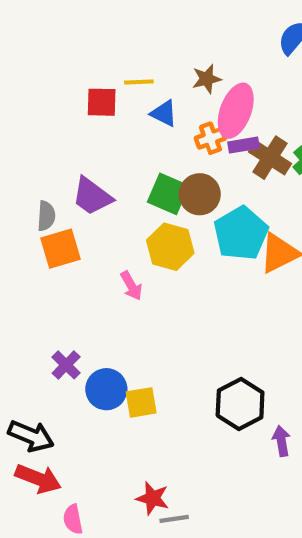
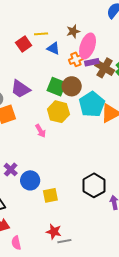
red square: (102, 102) -> (24, 44), turned -35
yellow square: (141, 402) -> (50, 195), moved

